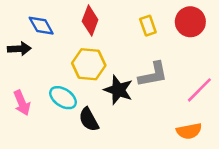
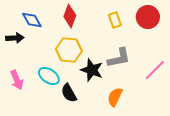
orange semicircle: (189, 131) -> (115, 97), moved, turned 126

